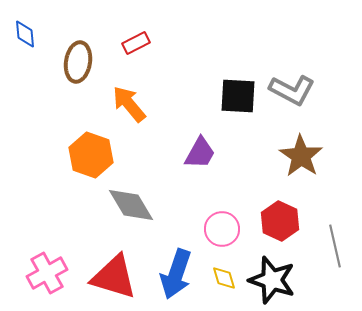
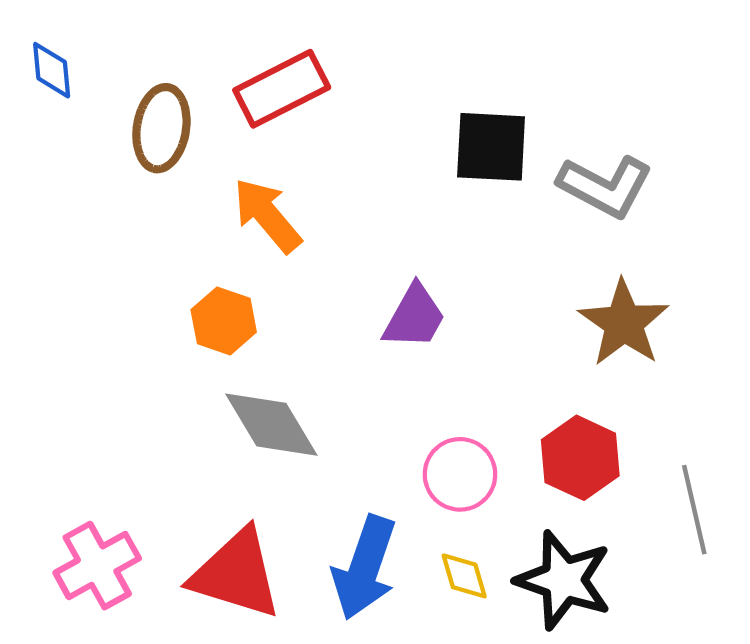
red rectangle: (136, 43) -> (282, 89), size x1.6
black square: (238, 96) -> (491, 147), moved
orange hexagon: (91, 155) -> (224, 321), moved, size x0.7

